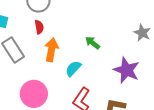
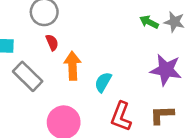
green arrow: (93, 43) -> (149, 22), moved

